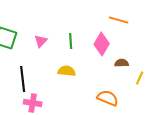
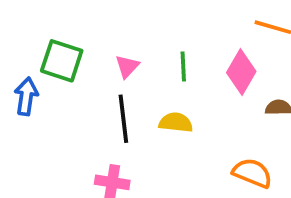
black line: (23, 79) -> (123, 119), moved

